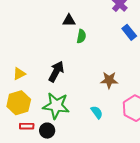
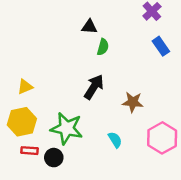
black arrow: (56, 72) -> (94, 87), moved

